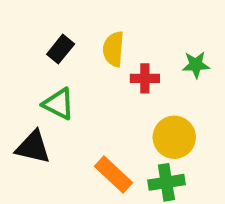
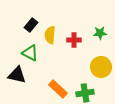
yellow semicircle: (113, 49) -> (50, 35), moved
yellow circle: (174, 137) -> (101, 67), moved

